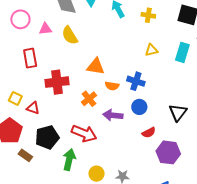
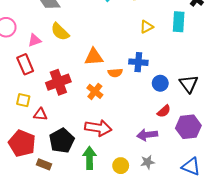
pink triangle: (45, 29) -> (35, 40), moved
yellow square: (15, 98) -> (23, 100), moved
blue circle: (139, 107) -> (160, 83), moved
purple arrow: (113, 115) -> (147, 135), moved

